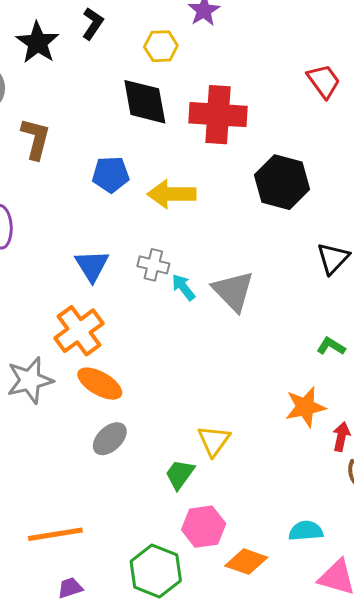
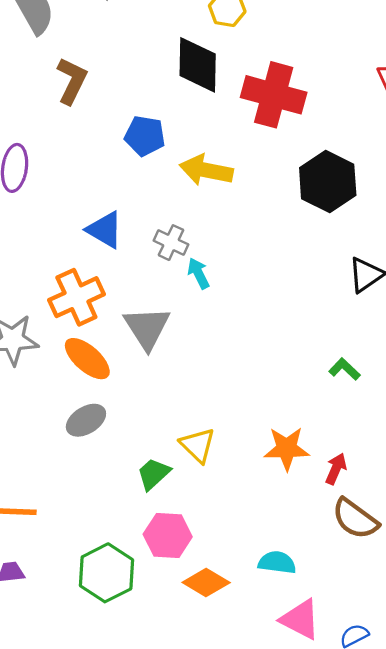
blue triangle: (92, 266) -> (105, 230), turned -39
gray triangle: (233, 291) -> (147, 328), moved
orange star: (305, 407) -> (287, 449), moved
yellow triangle: (214, 441) -> (198, 445), turned -33

